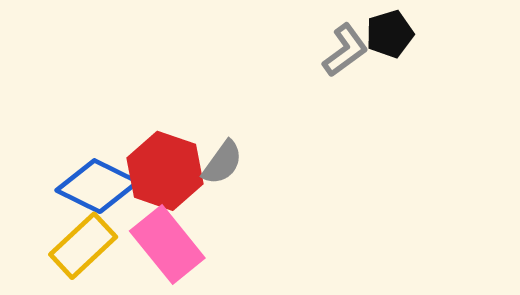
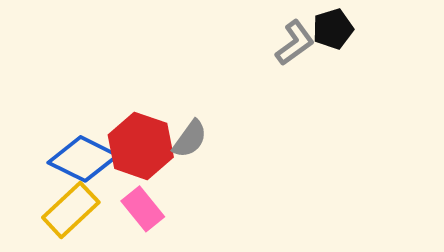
pink rectangle: (167, 245) -> (143, 209), size x0.7

